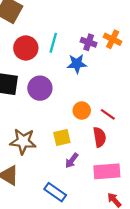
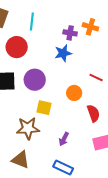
cyan line: (53, 43) -> (32, 21), moved
red line: (108, 114) -> (96, 78), moved
yellow square: (62, 138) -> (44, 108), moved, turned 35
purple arrow: (72, 160) -> (64, 139), moved

